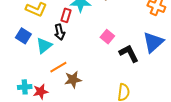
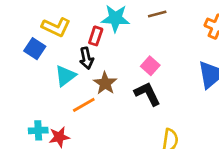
blue square: (23, 36) -> (35, 49), moved
black L-shape: (129, 53) -> (147, 94), moved
brown star: (73, 80) -> (105, 83), moved, turned -30

